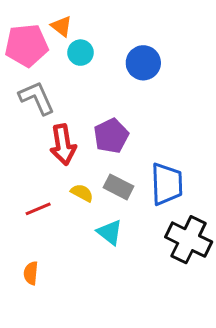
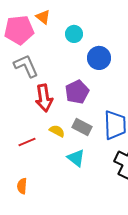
cyan circle: (80, 53) -> (74, 34), moved
blue circle: (143, 63) -> (99, 58), moved

